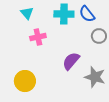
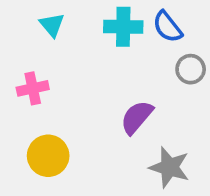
pink cross: (38, 37) -> (33, 88), moved
gray star: (95, 77) -> (169, 167), moved

